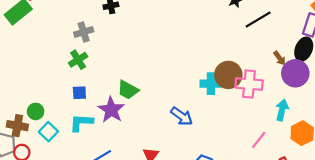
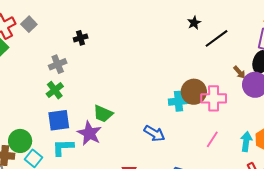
blue square: (79, 93) -> (59, 120), size x1.6
cyan arrow: (282, 110) -> (246, 141), moved
green circle: (36, 111) -> (20, 141), size x1.5
pink line: (259, 140) -> (212, 139), moved

